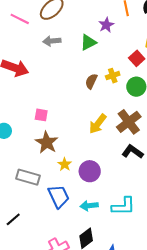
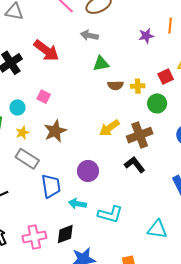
green triangle: (88, 42) -> (101, 64), moved
brown semicircle: (91, 81) -> (115, 85), turned -133
pink square: (41, 115) -> (44, 97), moved
yellow star: (65, 164) -> (22, 133), moved

